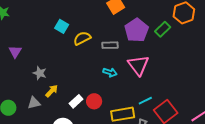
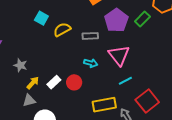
white rectangle: (76, 101) -> (54, 82), moved
red circle: (94, 101) -> (74, 82), moved
cyan line: (145, 101) -> (125, 81), moved
gray triangle: (34, 103) -> (29, 100), moved

